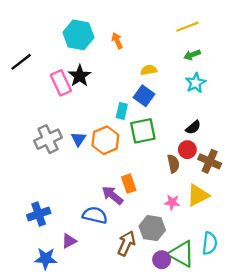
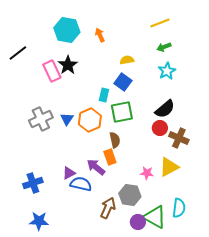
black semicircle: (193, 127) -> (165, 109), size x1.5
brown semicircle: (173, 164) -> (115, 140), moved
purple triangle: (69, 241) -> (69, 173), moved

